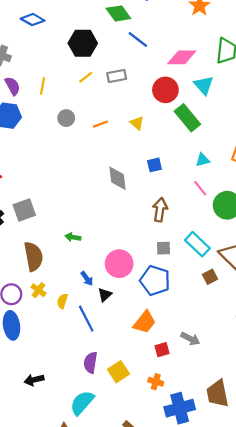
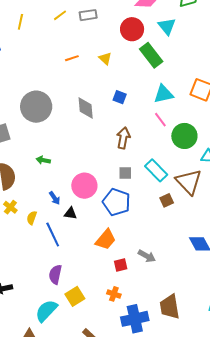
gray circle: (66, 118) -> (36, 107), moved, size x2.0
cyan triangle: (203, 160) -> (164, 94), size x1.5
blue square: (154, 165) -> (120, 97), turned 32
black triangle: (105, 295) -> (70, 213), turned 48
yellow square: (119, 372) -> (75, 296), moved

